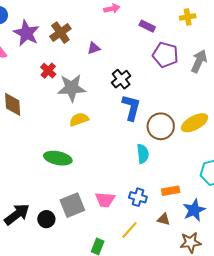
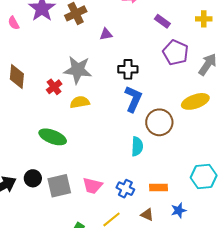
red cross: (48, 71) -> (54, 87), moved
black cross: (121, 79) -> (128, 69), turned 30
yellow ellipse: (195, 123) -> (195, 101), moved
blue star: (194, 210) -> (179, 210), size x0.7
black circle: (46, 219) -> (33, 178), moved

